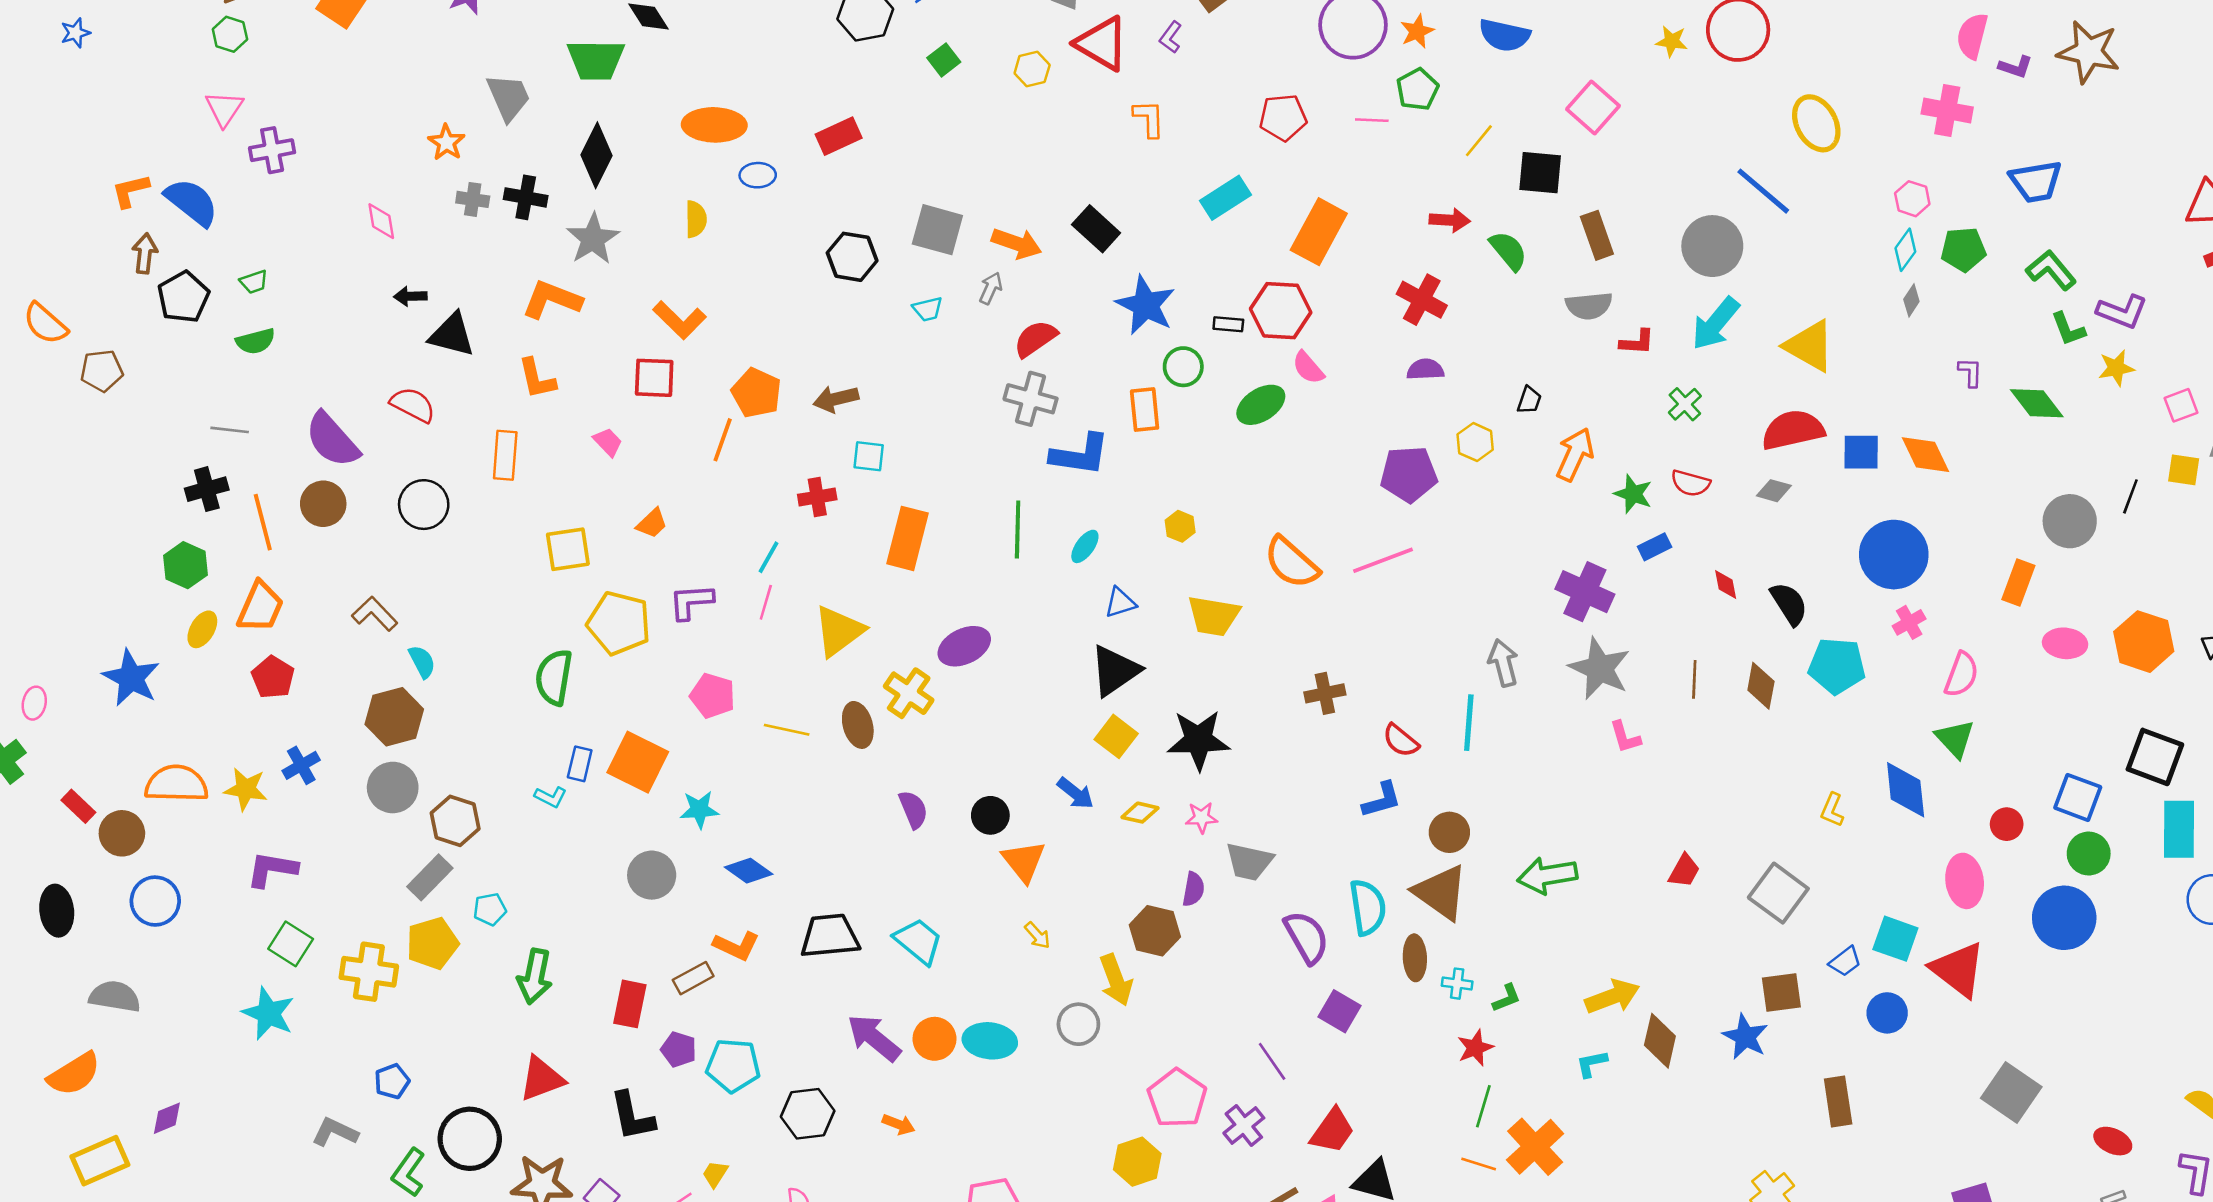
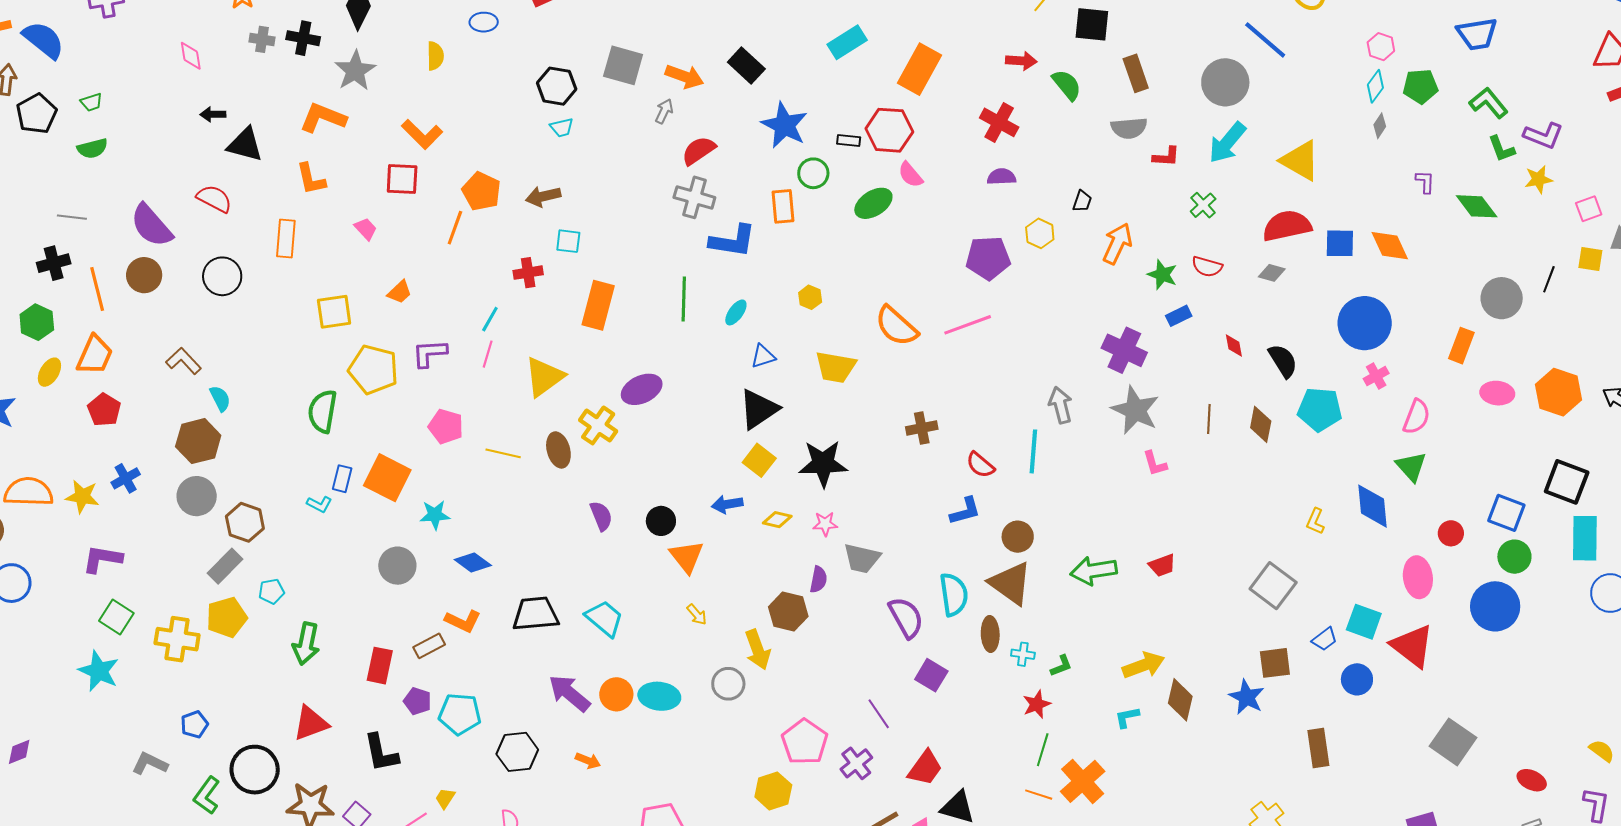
cyan trapezoid: (928, 309) -> (562, 127), moved
blue arrow: (1075, 793) -> (727, 504), turned 132
red trapezoid: (1684, 871) -> (1162, 565), moved, turned 40

